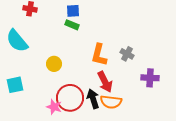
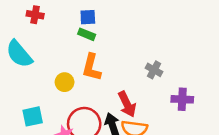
orange L-shape: (99, 55) -> (91, 67), moved
cyan square: (15, 85) -> (33, 116), moved

